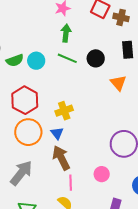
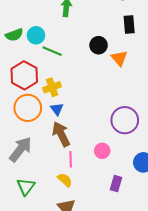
green line: (67, 58) -> (52, 51), moved
black circle: (96, 58) -> (99, 45), moved
yellow cross: (64, 111) -> (52, 87), moved

